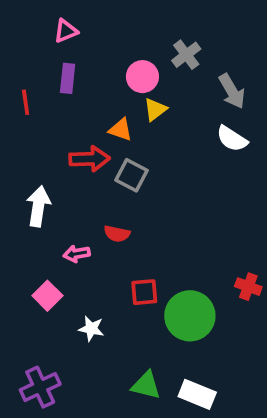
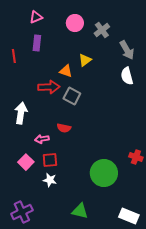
pink circle: (142, 77) -> (75, 23), moved
white semicircle: (232, 139) -> (127, 76), turned 42
red square: (144, 292) -> (50, 160), moved
white rectangle: (197, 394) -> (129, 216), moved

